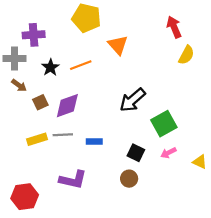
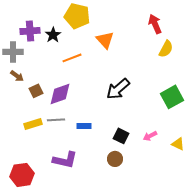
black star: (50, 67) -> (53, 35), moved
green square: (164, 124) -> (172, 97), moved

